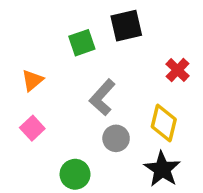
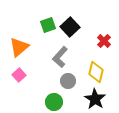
black square: (126, 26) -> (70, 27), moved, turned -30
orange triangle: (32, 80) -> (19, 47), size x1.5
green circle: (75, 174) -> (54, 102), moved

